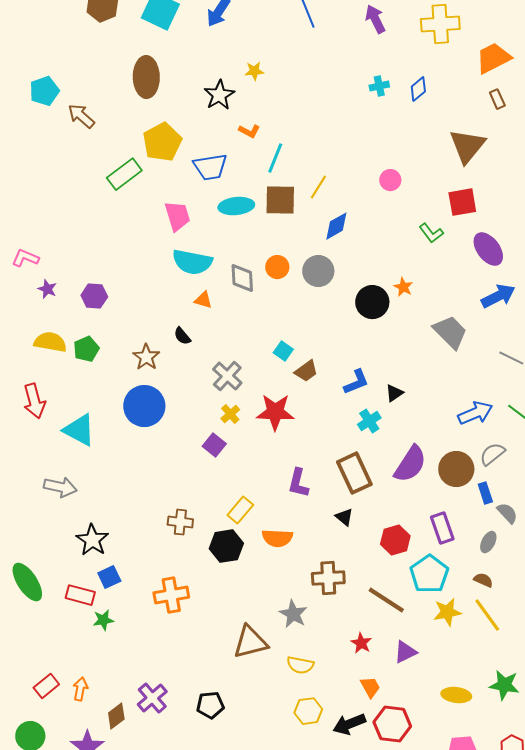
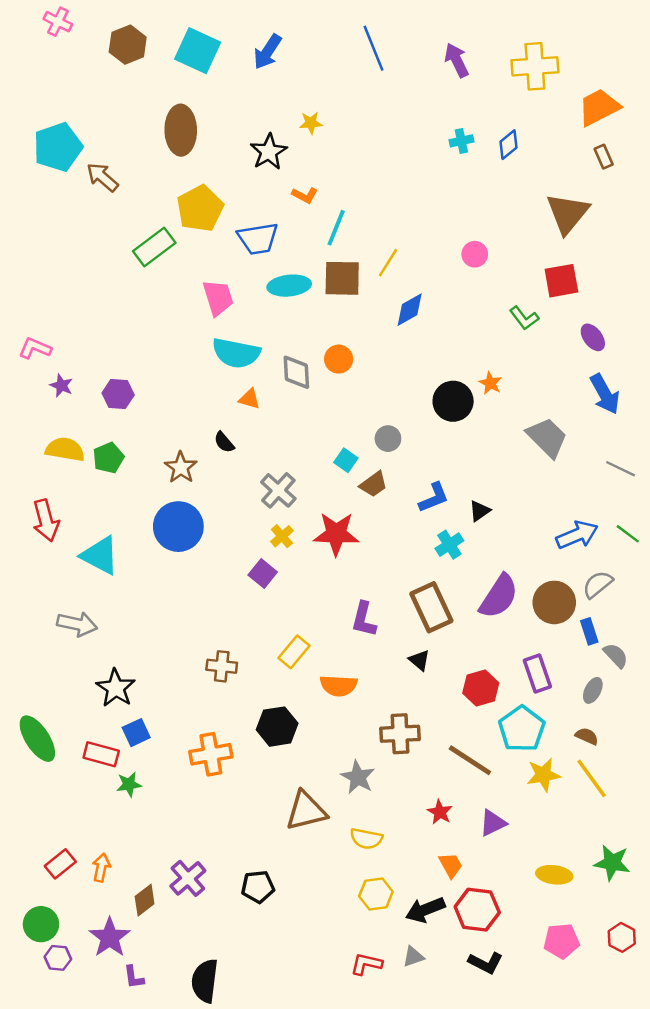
cyan pentagon: (44, 91) -> (58, 147), size x1.4
purple ellipse: (488, 249) -> (593, 337), size x0.7
gray circle: (318, 271) -> (388, 439), moved, size x0.7
blue arrow: (498, 296) -> (605, 394), turned 88
black hexagon: (226, 546) -> (277, 727), moved

